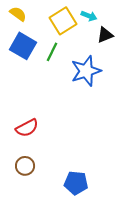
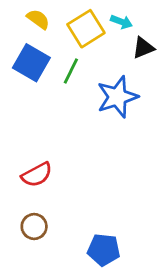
yellow semicircle: (18, 14) -> (38, 19), moved

